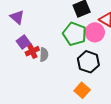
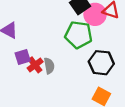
pink circle: (95, 32) -> (95, 14), moved
purple square: (23, 42) -> (23, 57), turned 32

